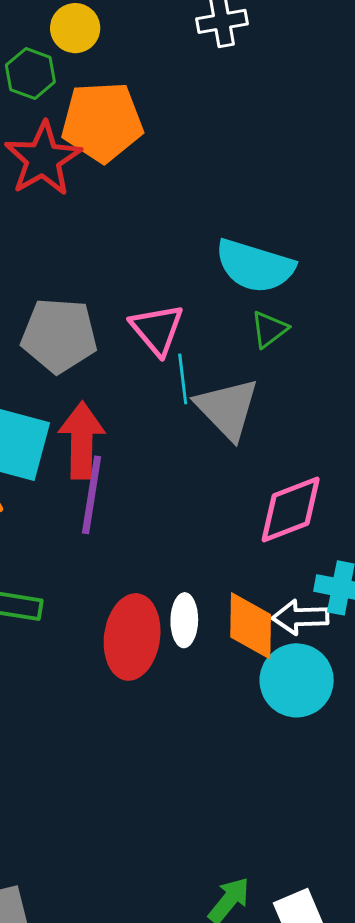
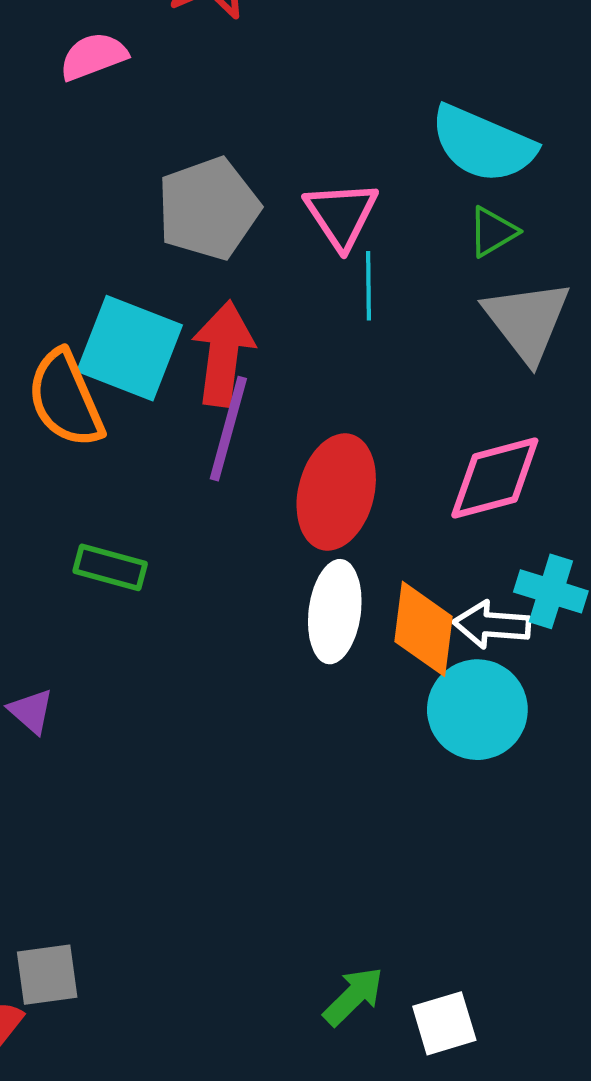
gray pentagon: (59, 335) -> (208, 208), turned -30
gray triangle: (227, 409) -> (527, 321), moved
white ellipse: (184, 620) -> (335, 612), size x1.4
red ellipse: (132, 637) -> (336, 492), moved

